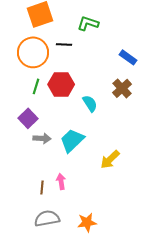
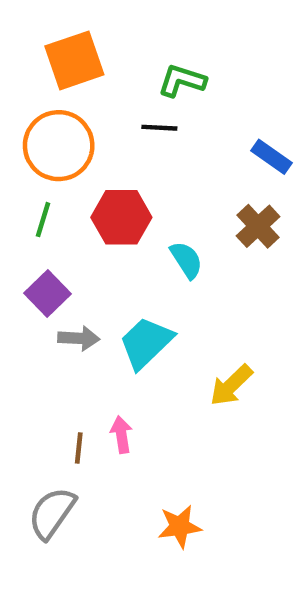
black line: (64, 44) -> (159, 128), moved
green line: (36, 86) -> (43, 220), moved
gray semicircle: (47, 218) -> (52, 513), moved, turned -45

